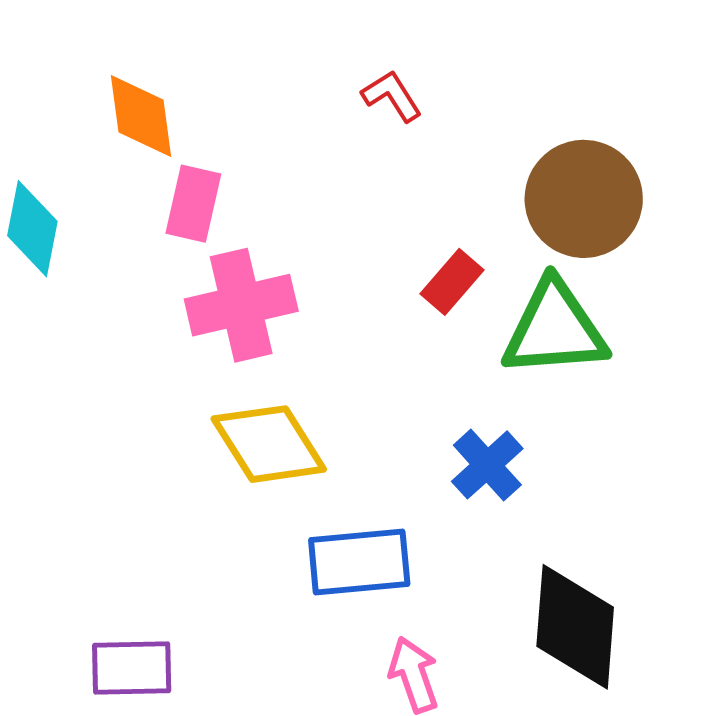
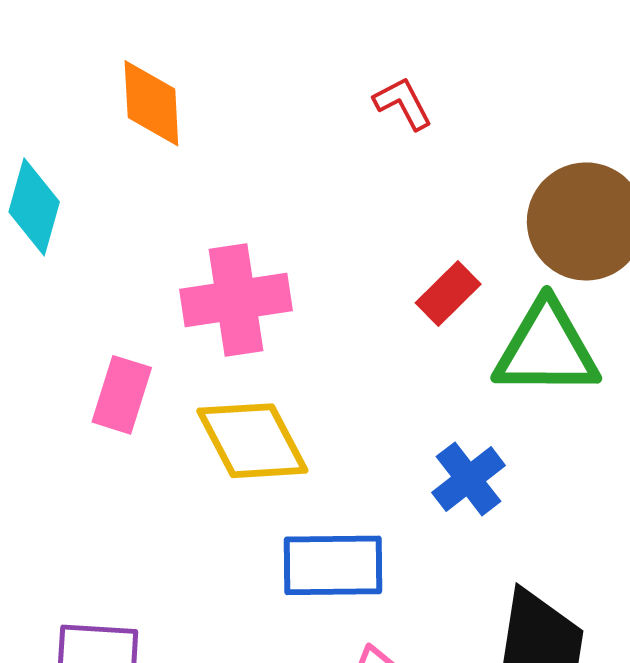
pink rectangle: (193, 204) -> (122, 395), moved

